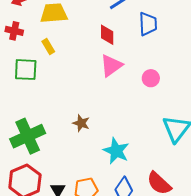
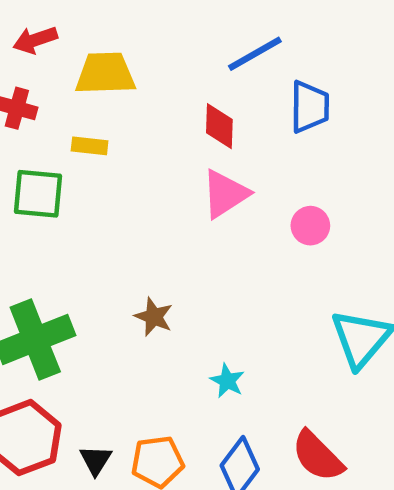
yellow rectangle: (48, 47) -> (90, 146), turned -56
cyan star: (116, 151) -> (227, 381), size x0.6

